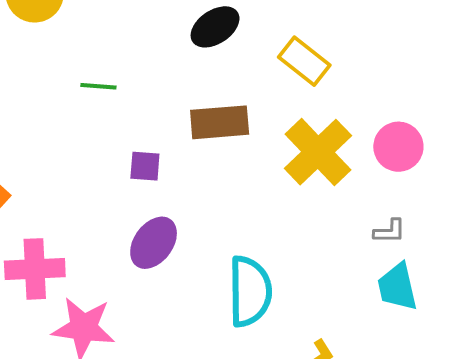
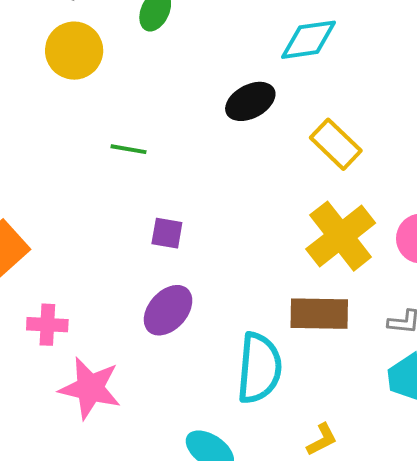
brown rectangle: (220, 122) -> (319, 314), moved
pink cross: (35, 269) -> (47, 325), size x0.7

